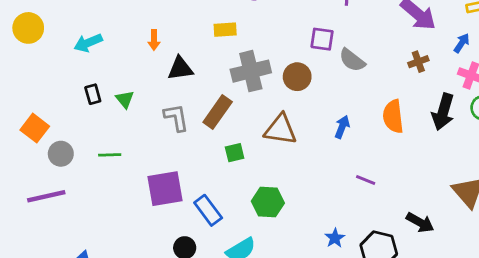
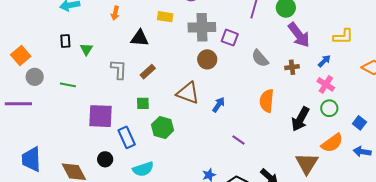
gray semicircle: (352, 60) -> (260, 58), moved
black triangle: (180, 68) -> (140, 38), moved
gray cross: (251, 71) -> (202, 27), moved
brown rectangle: (218, 112) -> (148, 72), size x0.7
black arrow: (443, 112) -> (300, 119), moved
blue arrow: (342, 127) -> (219, 105), moved
green square: (235, 153) -> (143, 103), moved
green hexagon: (268, 202) -> (163, 128), moved

